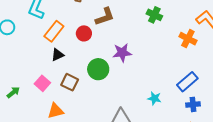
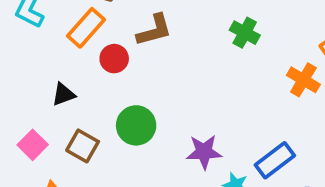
orange rectangle: (54, 31) -> (86, 28), moved
purple star: (122, 53) -> (204, 152), moved
blue rectangle: (187, 82) -> (275, 160), moved

